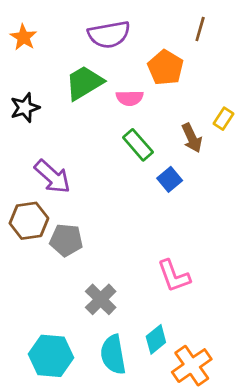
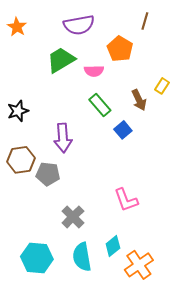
black star: (25, 108) -> (18, 111), moved
purple arrow: (52, 177) -> (63, 138), moved, turned 44

